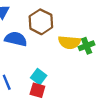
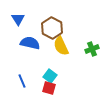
yellow semicircle: (69, 42) -> (61, 46), moved, turned 60

